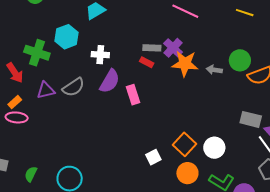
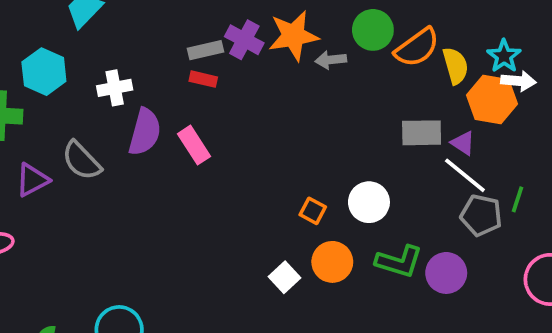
orange star: (185, 64) -> (293, 36), moved
gray semicircle: (73, 87) -> (81, 161), turned 95
orange square: (184, 144) -> (313, 211), size x0.6
white square: (153, 157) -> (285, 277), moved

